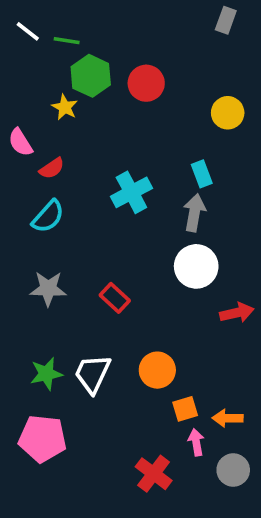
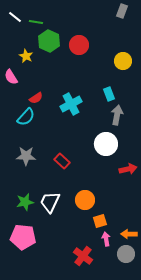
yellow star: (65, 107) -> (26, 56), moved
red semicircle: (52, 168) -> (36, 98), moved
gray arrow: (194, 213) -> (117, 115), moved
orange arrow: (228, 418) -> (129, 234), moved

